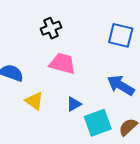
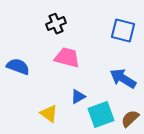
yellow triangle: (34, 101) -> (49, 114), moved

